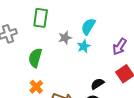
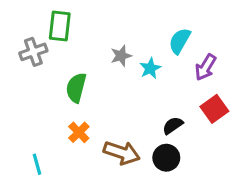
green rectangle: (41, 18) -> (60, 26), moved
cyan semicircle: (88, 27) -> (180, 41), moved

